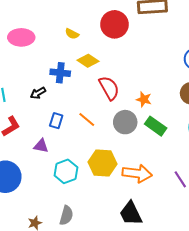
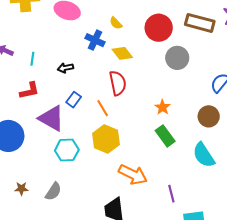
blue cross: (60, 73) -> (95, 40), moved
red semicircle: (109, 88) -> (118, 83), moved
gray circle: (125, 122) -> (177, 58), moved
purple triangle: (41, 146) -> (51, 118), size x1.8
yellow hexagon: (102, 163) -> (106, 139), moved

